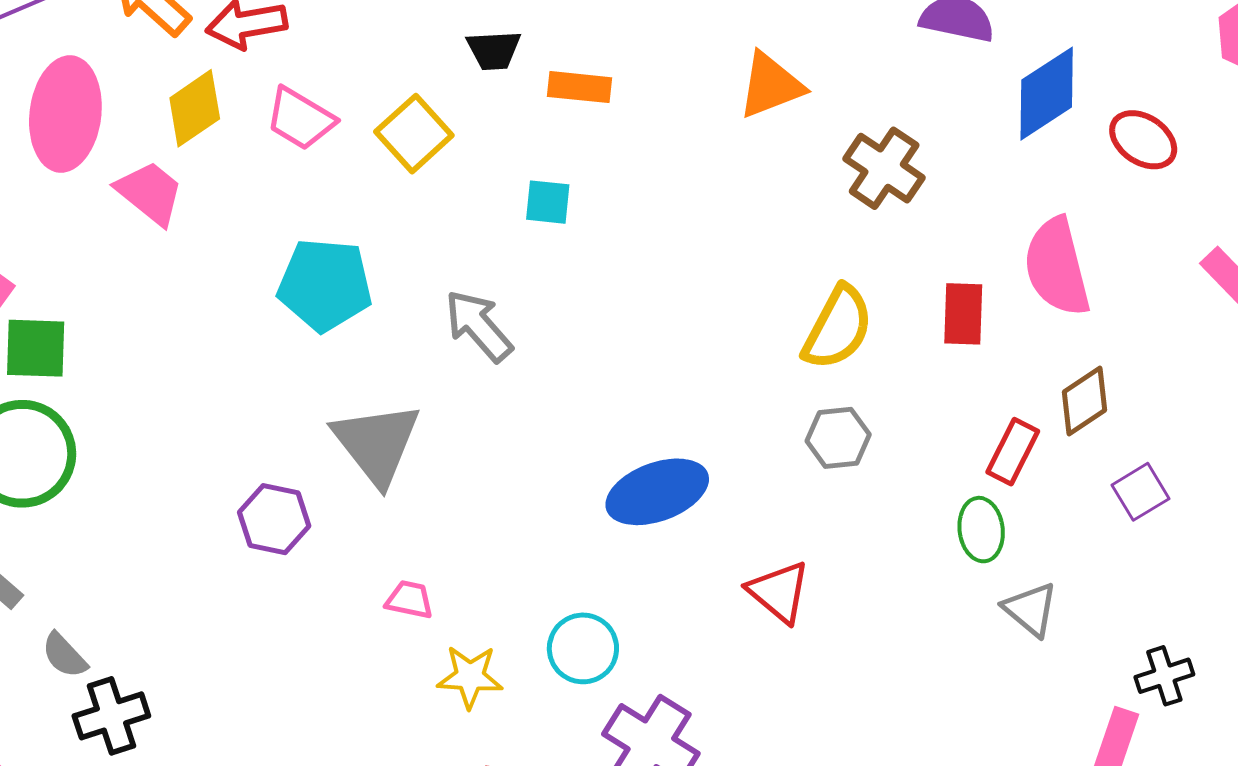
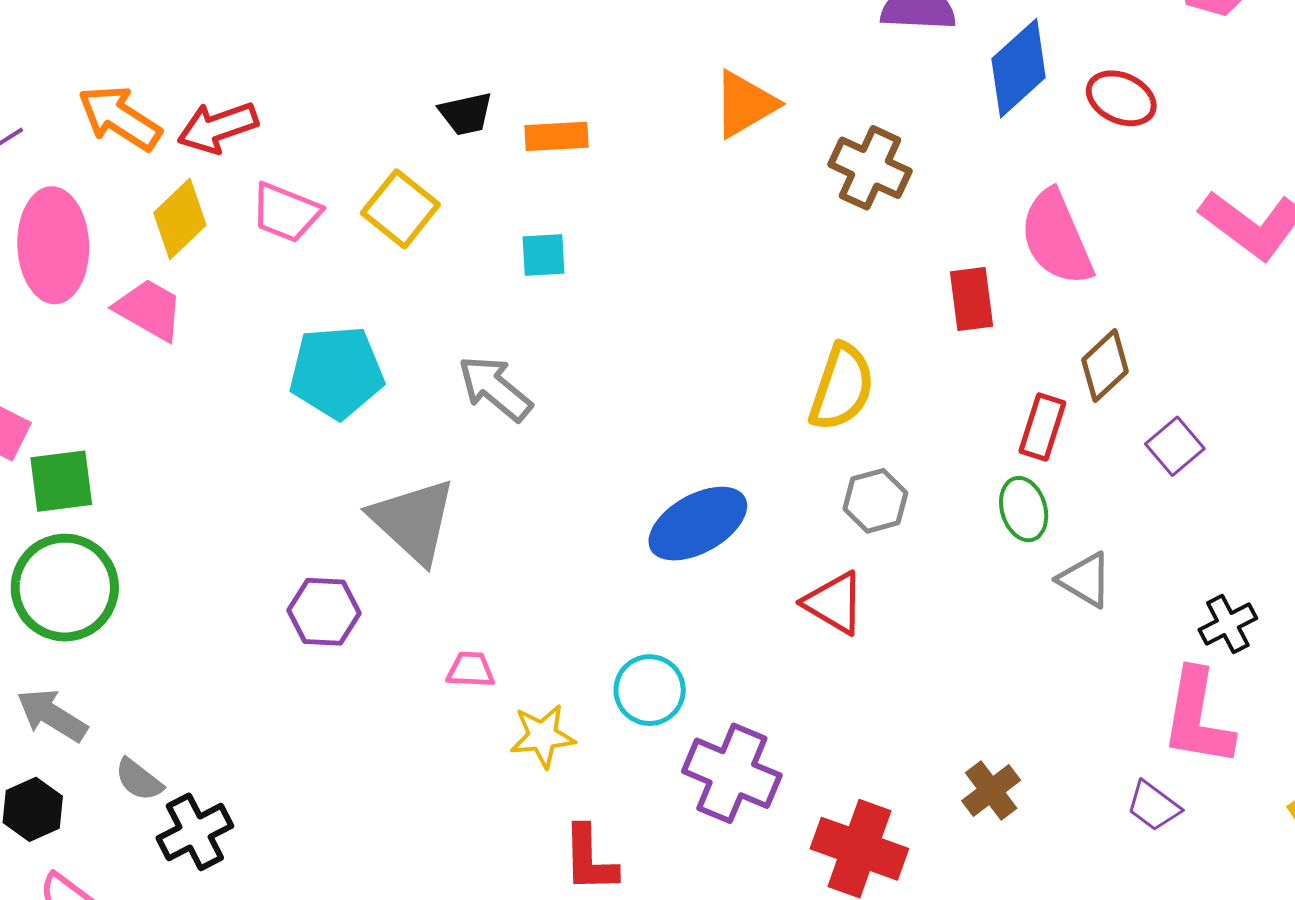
yellow semicircle: (838, 328) -> (842, 387), moved
gray hexagon: (838, 438) -> (875, 501), moved

